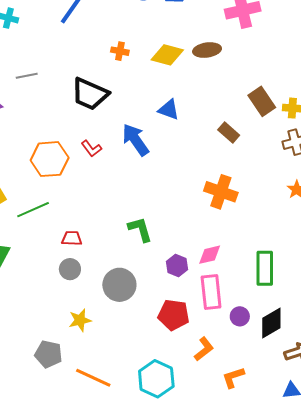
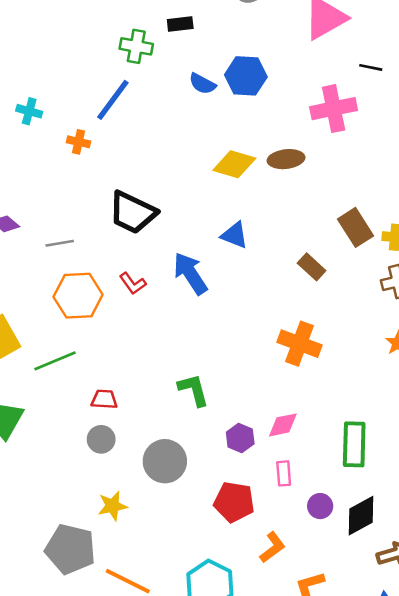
orange cross: (120, 51) -> (78, 142), moved
gray line: (27, 76) -> (60, 243), moved
pink rectangle: (211, 292) -> (284, 473), size x0.6
gray pentagon: (48, 354) -> (70, 549), size x1.4

